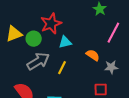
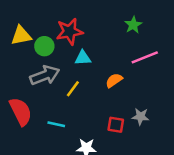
pink line: (113, 33) -> (145, 57), turned 30
orange semicircle: (93, 55) -> (114, 80), turned -80
gray star: (111, 67) -> (140, 116), moved

